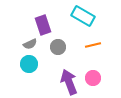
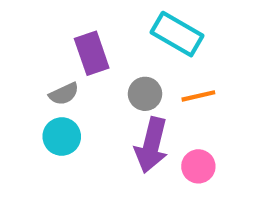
gray circle: (58, 47) -> (145, 94), moved
purple arrow: (69, 82) -> (151, 145), moved, turned -145

